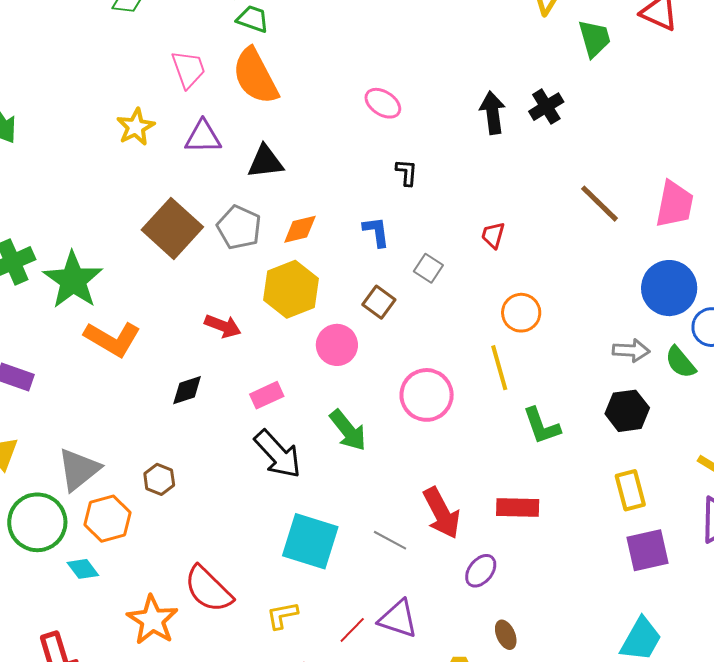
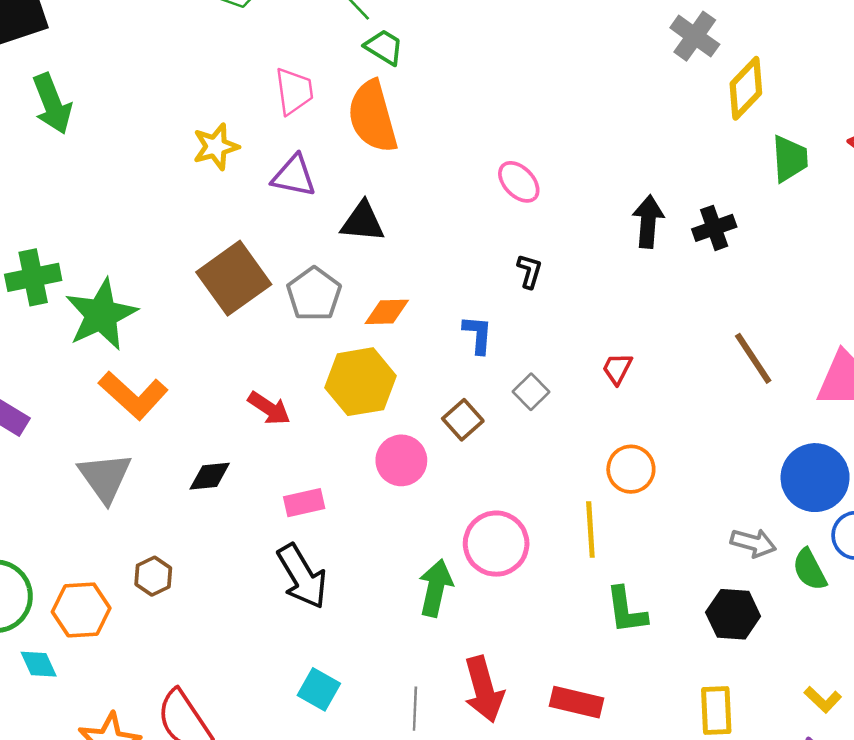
green arrow: (348, 430) -> (436, 588), moved, turned -141
gray triangle: (79, 469) -> (105, 477), moved, turned -39
gray line: (390, 540) -> (415, 709), turned 52
cyan square: (310, 541) -> (319, 689), size x0.6

